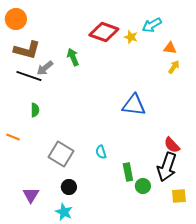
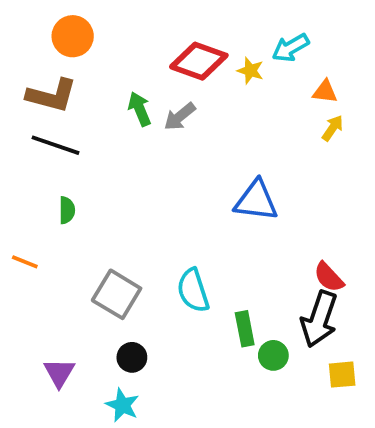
orange circle: (16, 19) -> (73, 36), moved
gray arrow: (45, 68) -> (180, 117), moved
cyan semicircle: (101, 152) -> (193, 290), size x1.6

